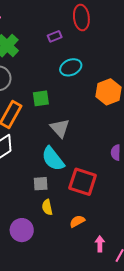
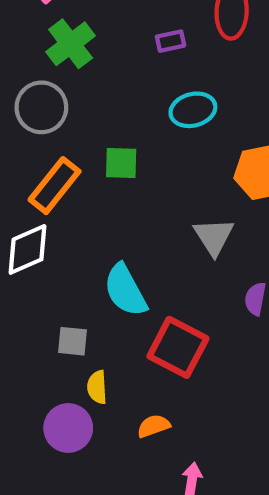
gray triangle: (60, 128) -> (214, 237), moved
gray square: (41, 184) -> (73, 341), moved
purple circle: (22, 230) -> (68, 428), moved

